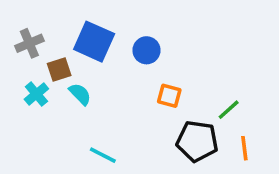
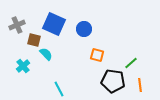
brown square: (59, 70) -> (34, 40), turned 32
cyan cross: (36, 94) -> (23, 66), moved
cyan line: (103, 155) -> (59, 89), turned 35

